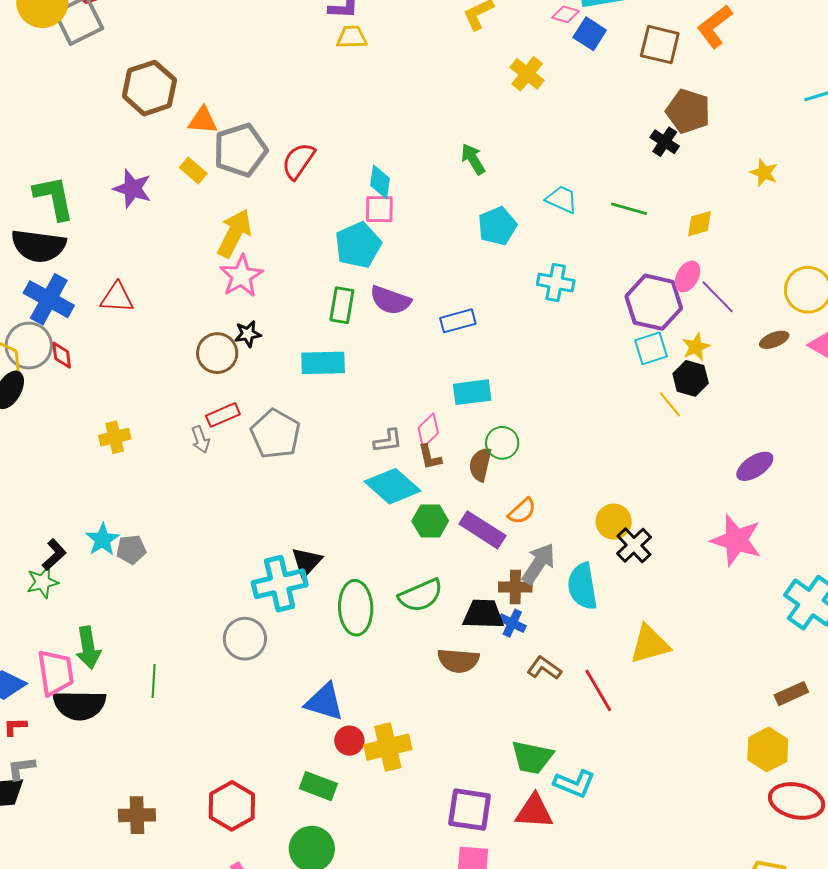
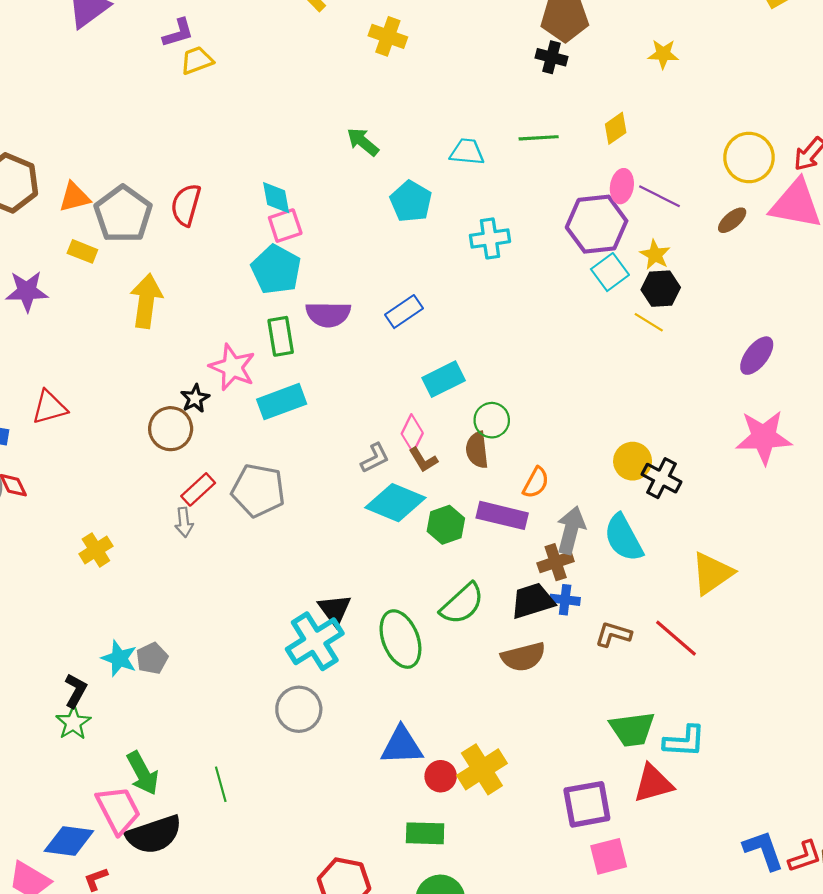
pink star: (241, 276) -> (232, 367), moved
gray arrow: (201, 440) -> (184, 522), turned 32

